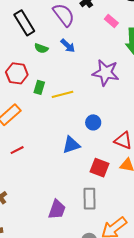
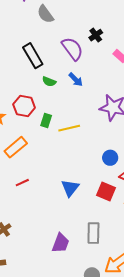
blue circle: (93, 122) -> (110, 158), moved
blue triangle: (71, 145) -> (70, 188), moved, turned -36
red square: (100, 168) -> (106, 191), moved

